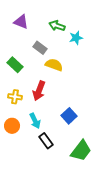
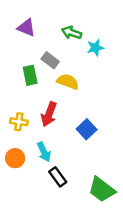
green rectangle: (15, 65) -> (30, 75), moved, turned 35
blue square: (69, 116) -> (87, 129), moved
green trapezoid: (81, 151) -> (102, 190), turned 90

